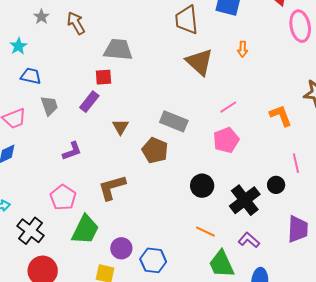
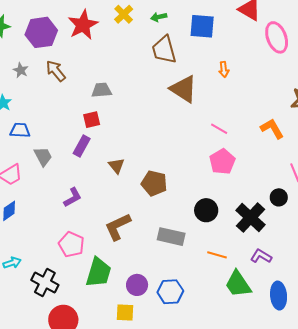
gray trapezoid: (118, 50) -> (102, 90), size x0.7
pink line: (228, 107) -> (219, 129), turned 72
gray rectangle: (174, 121) -> (171, 237), moved

